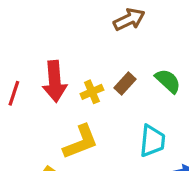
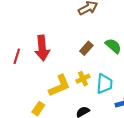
yellow cross: (92, 92) -> (83, 79), moved

